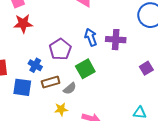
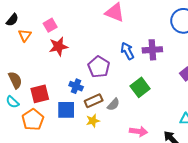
green square: (85, 69) -> (140, 87), moved
yellow star: (61, 109) -> (93, 121), moved

